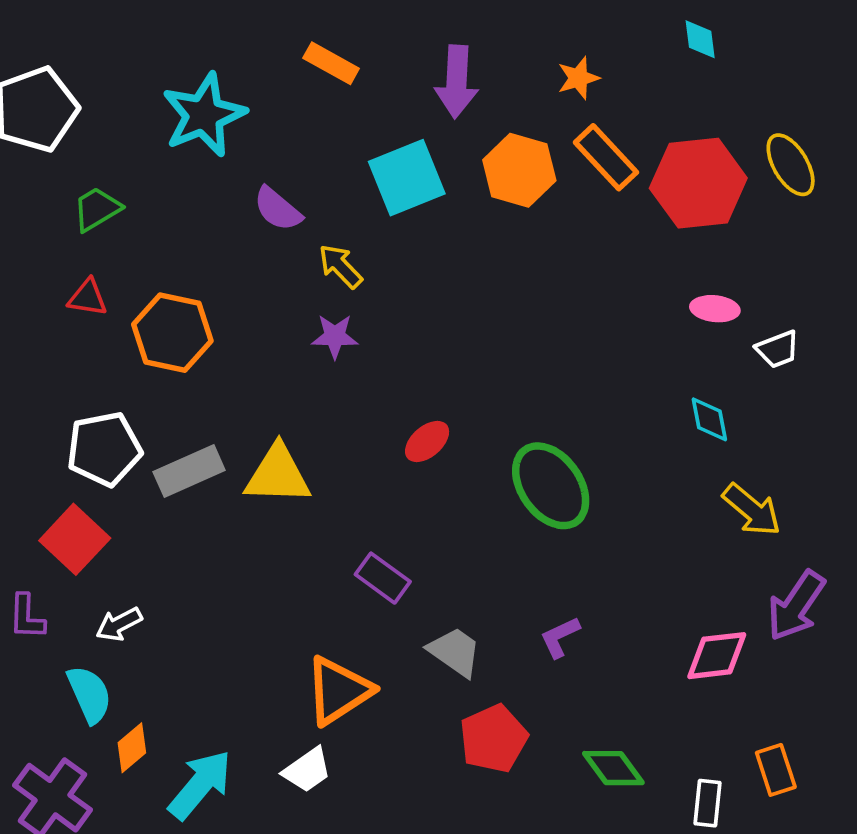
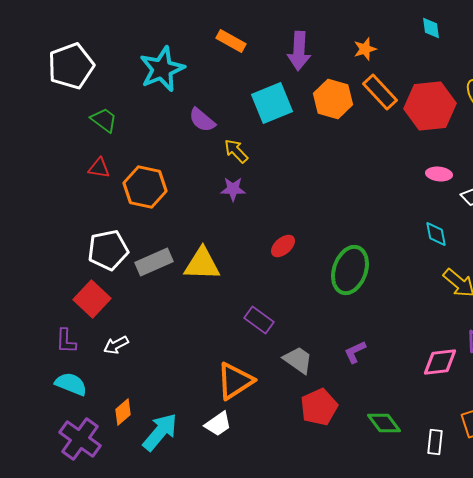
green trapezoid: (97, 209) -> (104, 120), turned 68
green ellipse: (551, 486) -> (350, 270), turned 54
cyan semicircle: (89, 694) -> (71, 384), moved, turned -44

